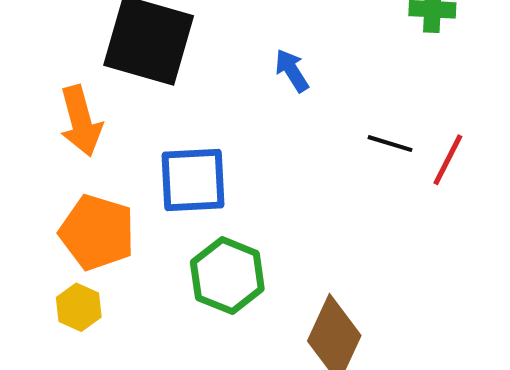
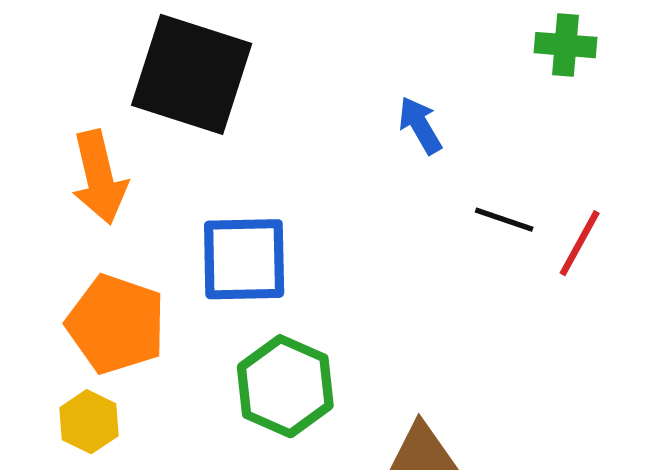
blue arrow: (292, 71) -> (420, 125), moved

